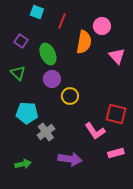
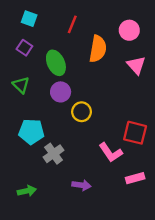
cyan square: (37, 12) -> (29, 19), moved
pink circle: (102, 26) -> (129, 30), moved
purple arrow: (70, 159) -> (82, 185), size x0.7

